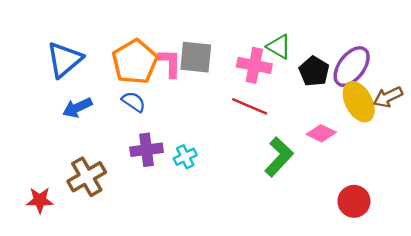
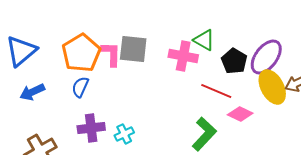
blue semicircle: (134, 102) -> (80, 87), turned -100
red line: (250, 106) -> (216, 91), moved

